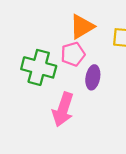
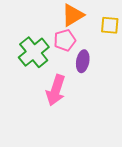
green cross: (39, 67) -> (34, 52), turned 36

